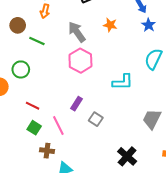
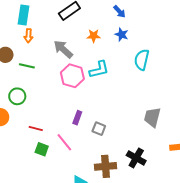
blue star: (149, 25) -> (122, 35), moved
cyan L-shape: (123, 82) -> (99, 70), moved
brown cross: (47, 151) -> (106, 166), moved, size x1.5

